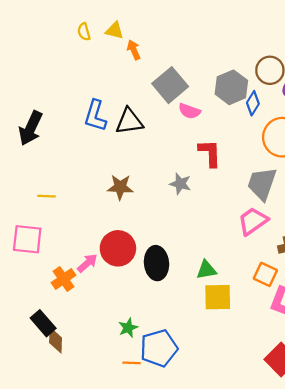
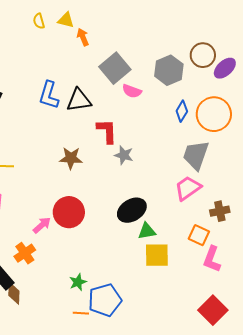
blue diamond: (253, 103) -> (182, 111), moved
red L-shape: (210, 153) -> (107, 131), moved
black ellipse: (156, 263) -> (132, 210), moved, turned 64
orange cross: (64, 279) -> (25, 253), moved

